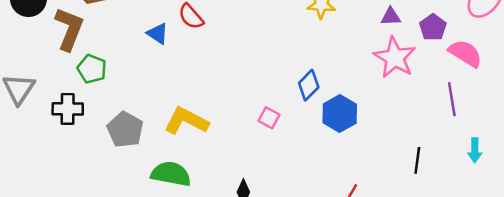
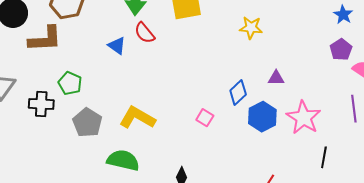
purple triangle: (391, 17) -> (276, 78), moved
brown L-shape: (69, 29) -> (45, 39), turned 63
pink star: (395, 58) -> (304, 118), moved
green pentagon: (92, 69) -> (70, 83), moved

